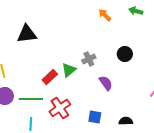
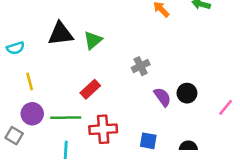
black circle: (125, 54) -> (187, 93), moved
green triangle: (69, 70) -> (93, 40), moved
red cross: (60, 108) -> (103, 129), turned 30

